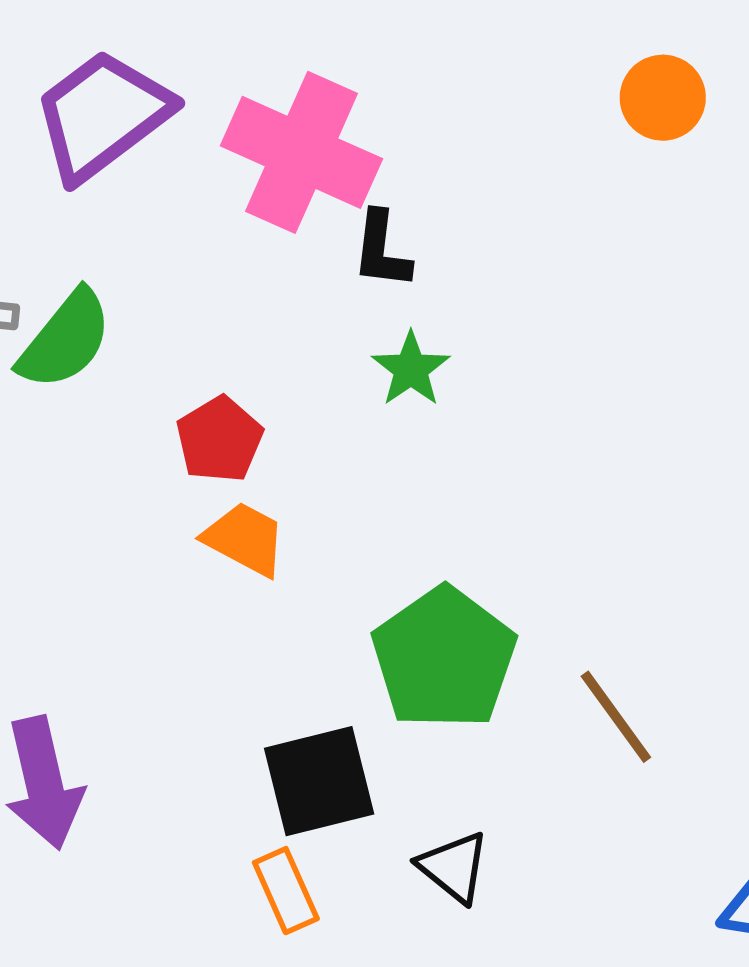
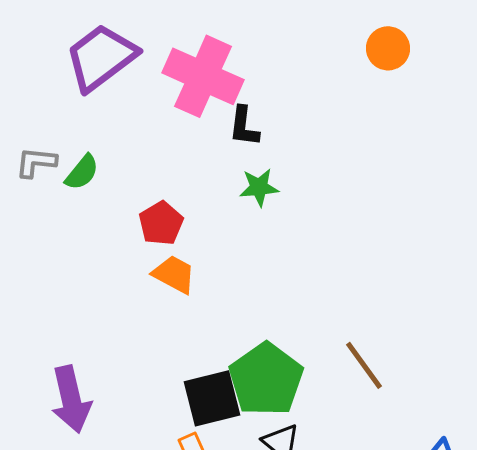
green semicircle: (65, 340) -> (82, 172), size x0.7
green star: (411, 369) -> (259, 187), turned 30
green pentagon: (444, 658) -> (266, 379), moved

